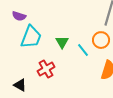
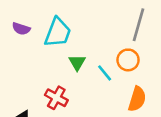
cyan trapezoid: (31, 37) -> (58, 33), moved
red cross: (46, 69) -> (56, 98), turned -30

